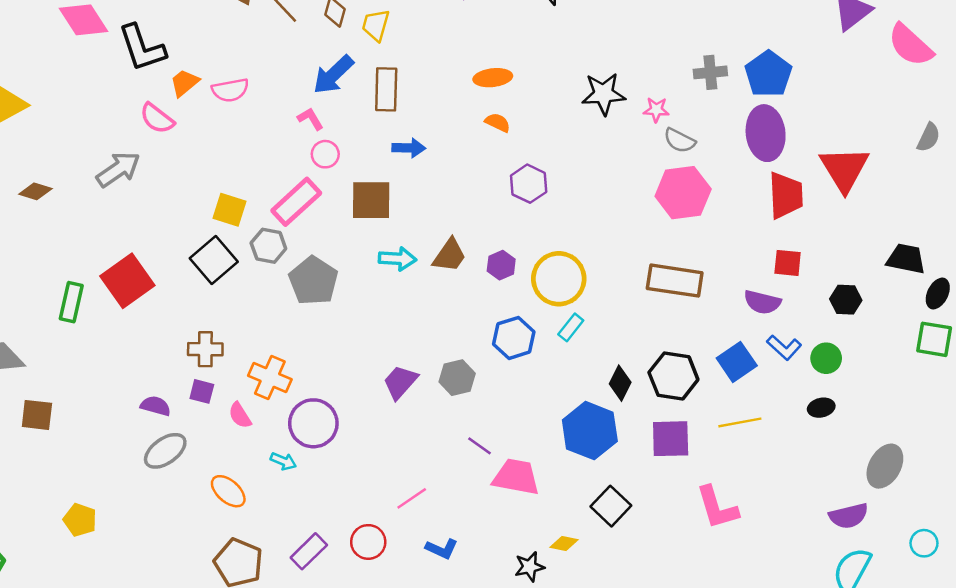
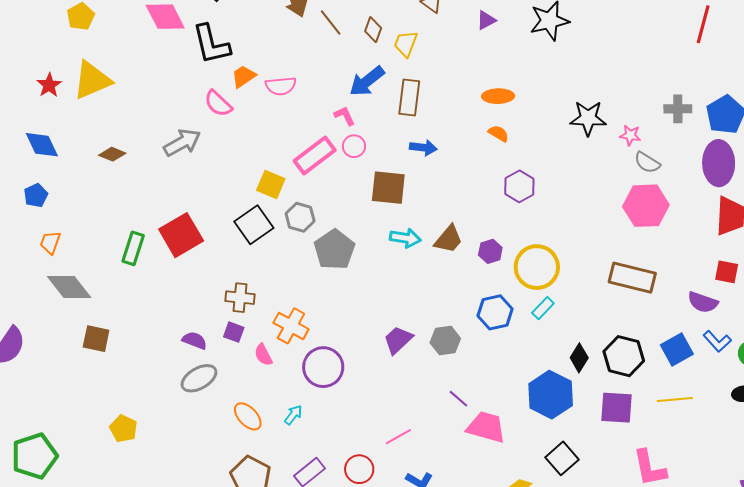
pink rectangle: (296, 202) -> (315, 156), moved
cyan arrow: (283, 461) -> (293, 415), moved, turned -80

